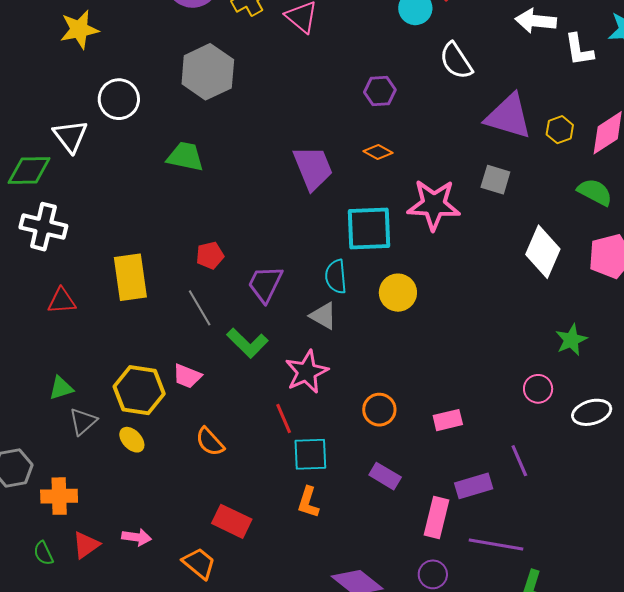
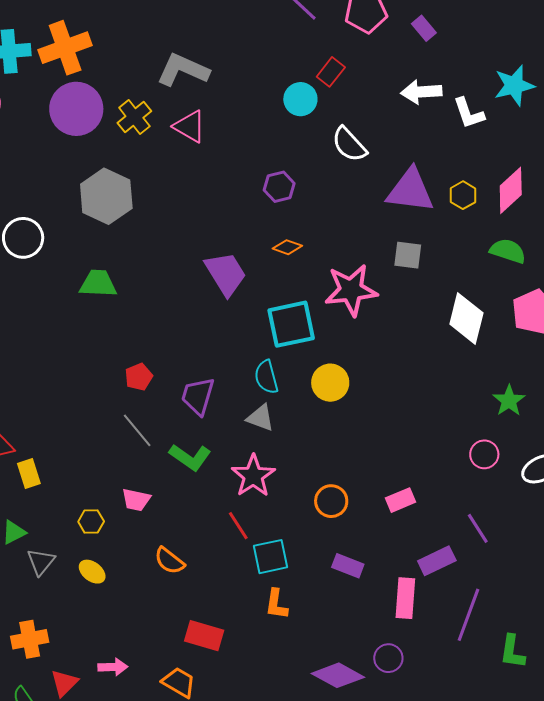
yellow rectangle: (130, 277) -> (29, 474), moved, size x0.6
yellow hexagon: (139, 390) -> (91, 521), size x0.5
purple line: (496, 544) -> (468, 615), turned -70
purple circle: (433, 574) -> (388, 658), moved

